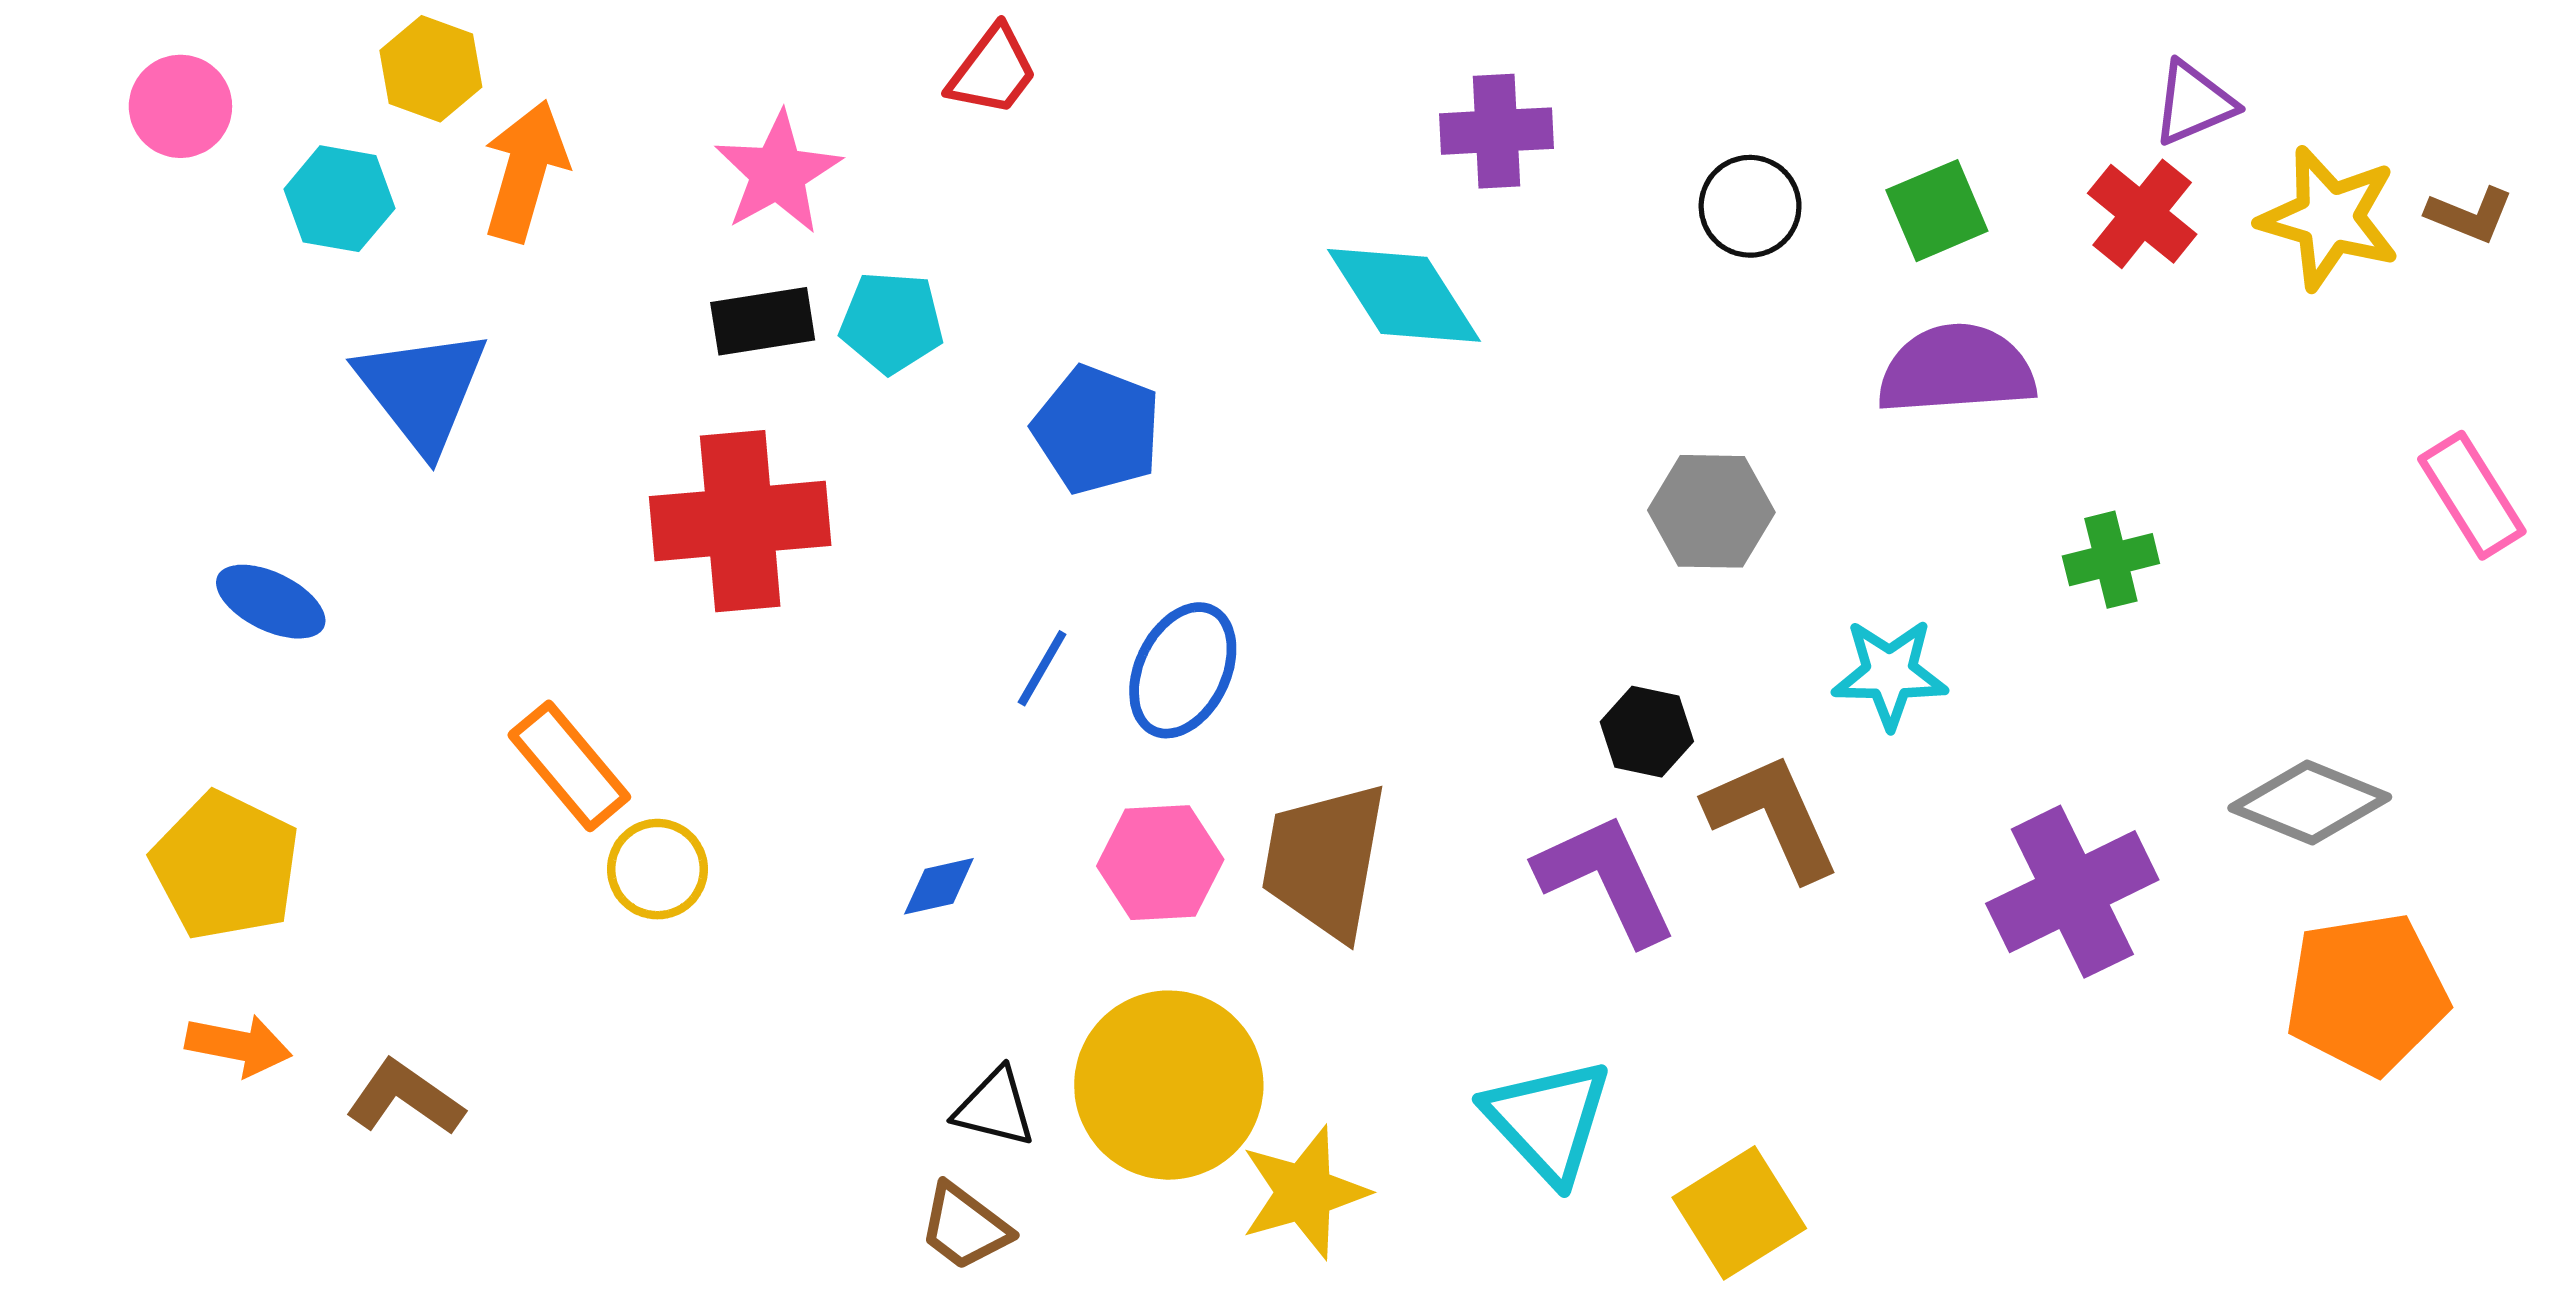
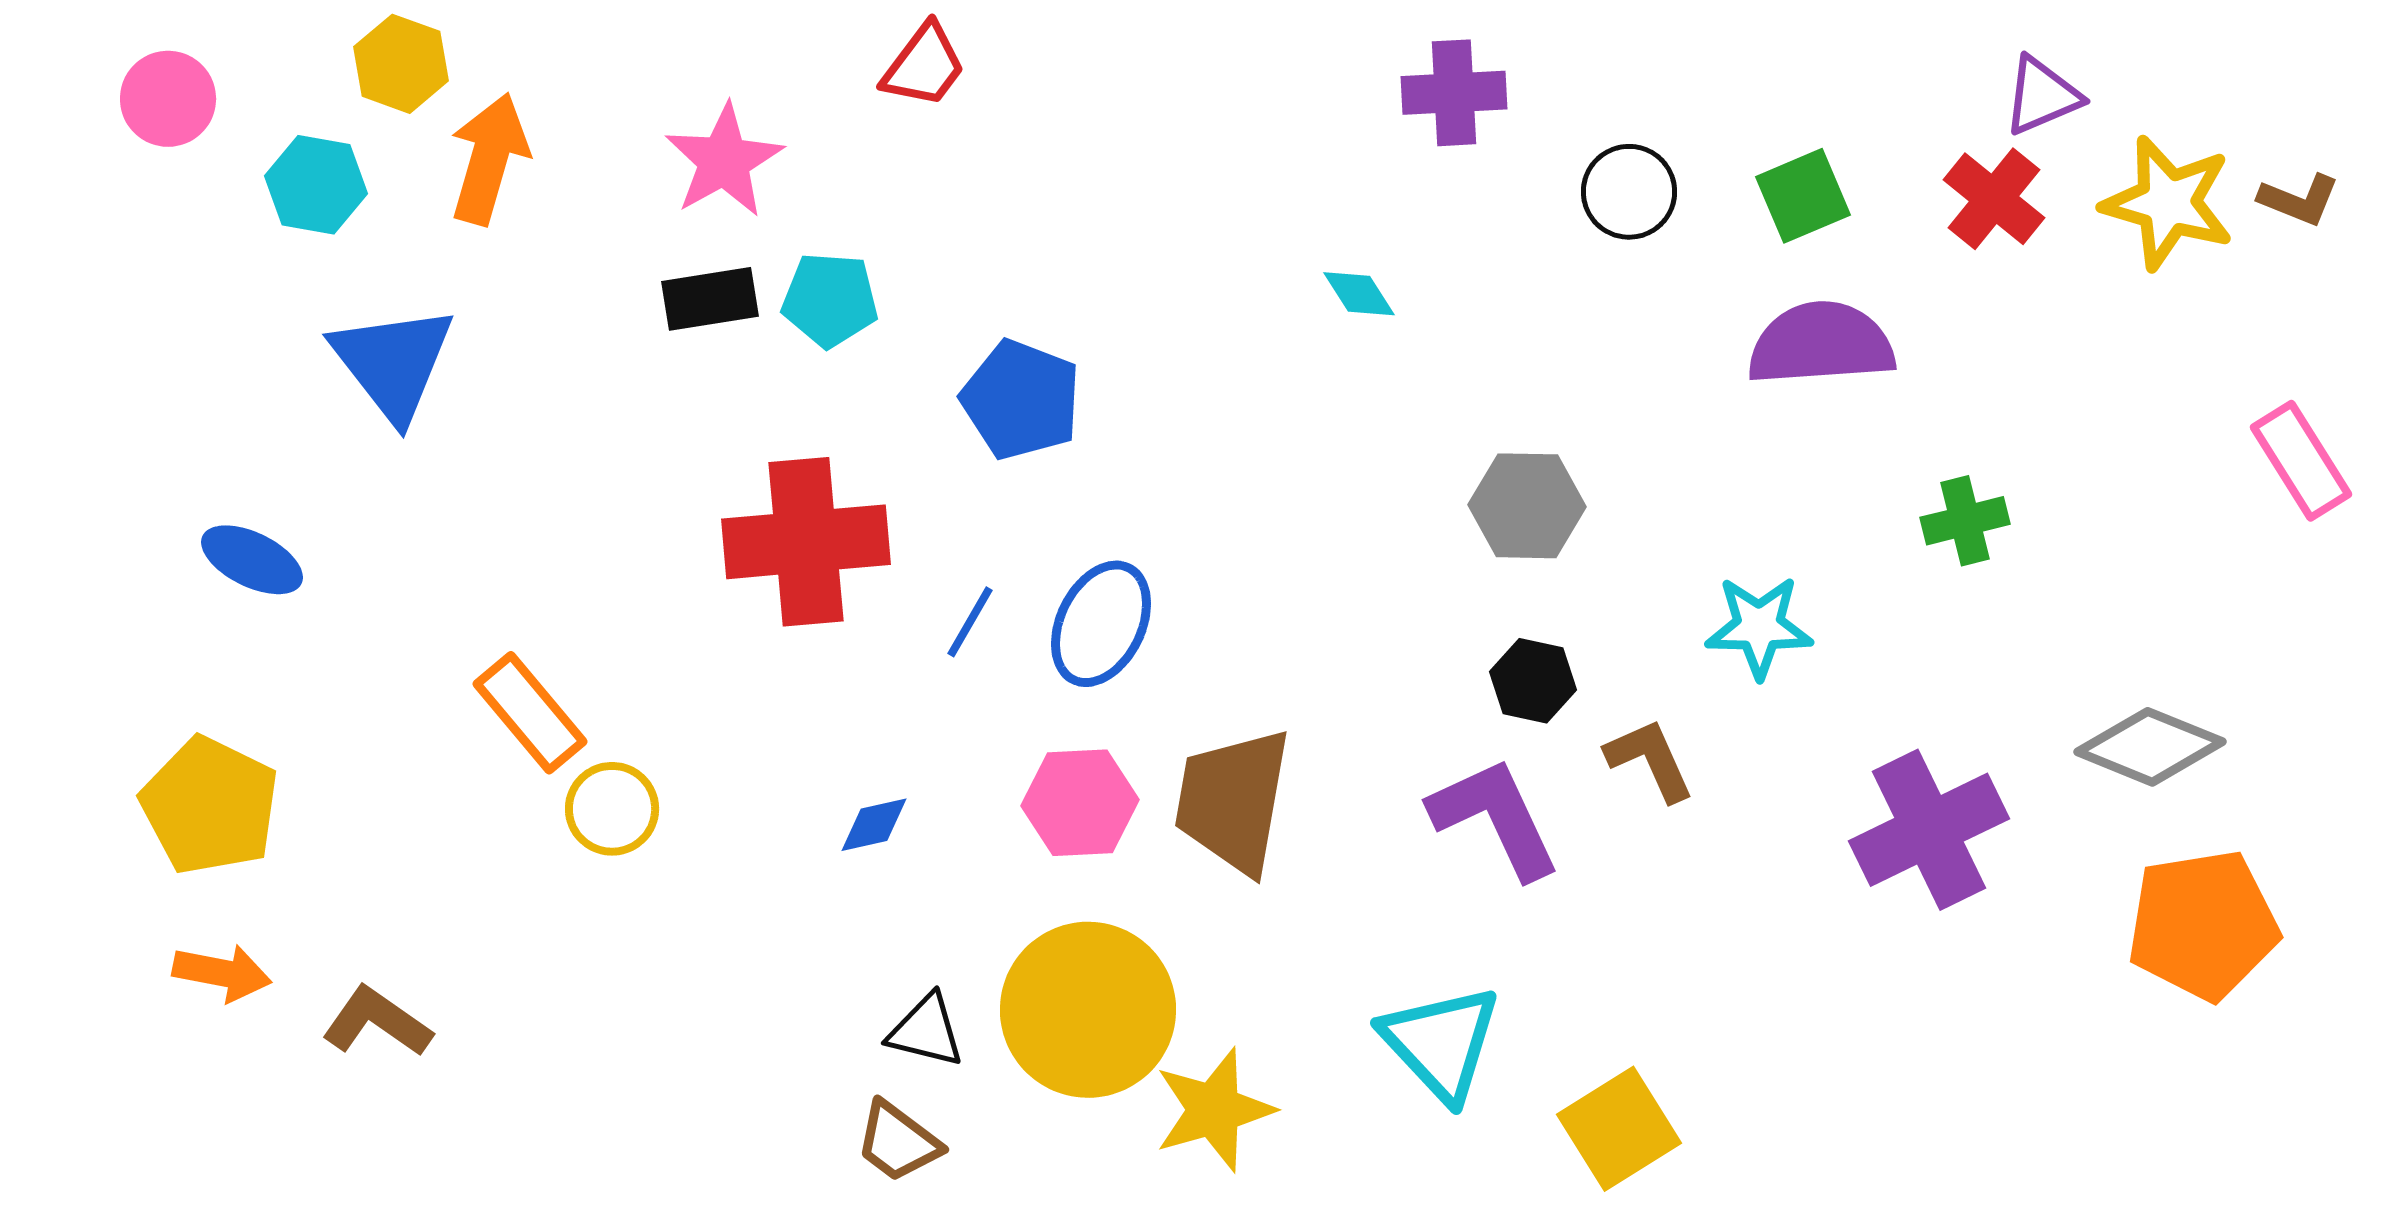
purple cross: (1496, 131) -> (1454, 93), moved
cyan diamond: (1404, 295) -> (1359, 294), moved, size x0.5
gray hexagon: (1711, 511) -> (1527, 506), moved
red cross: (740, 521) -> (806, 542), moved
brown L-shape: (1773, 816) -> (1650, 760), size x0.7

